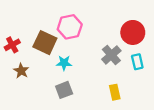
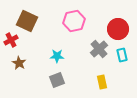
pink hexagon: (70, 27) -> (74, 21), moved
brown square: (45, 43) -> (27, 21), moved

